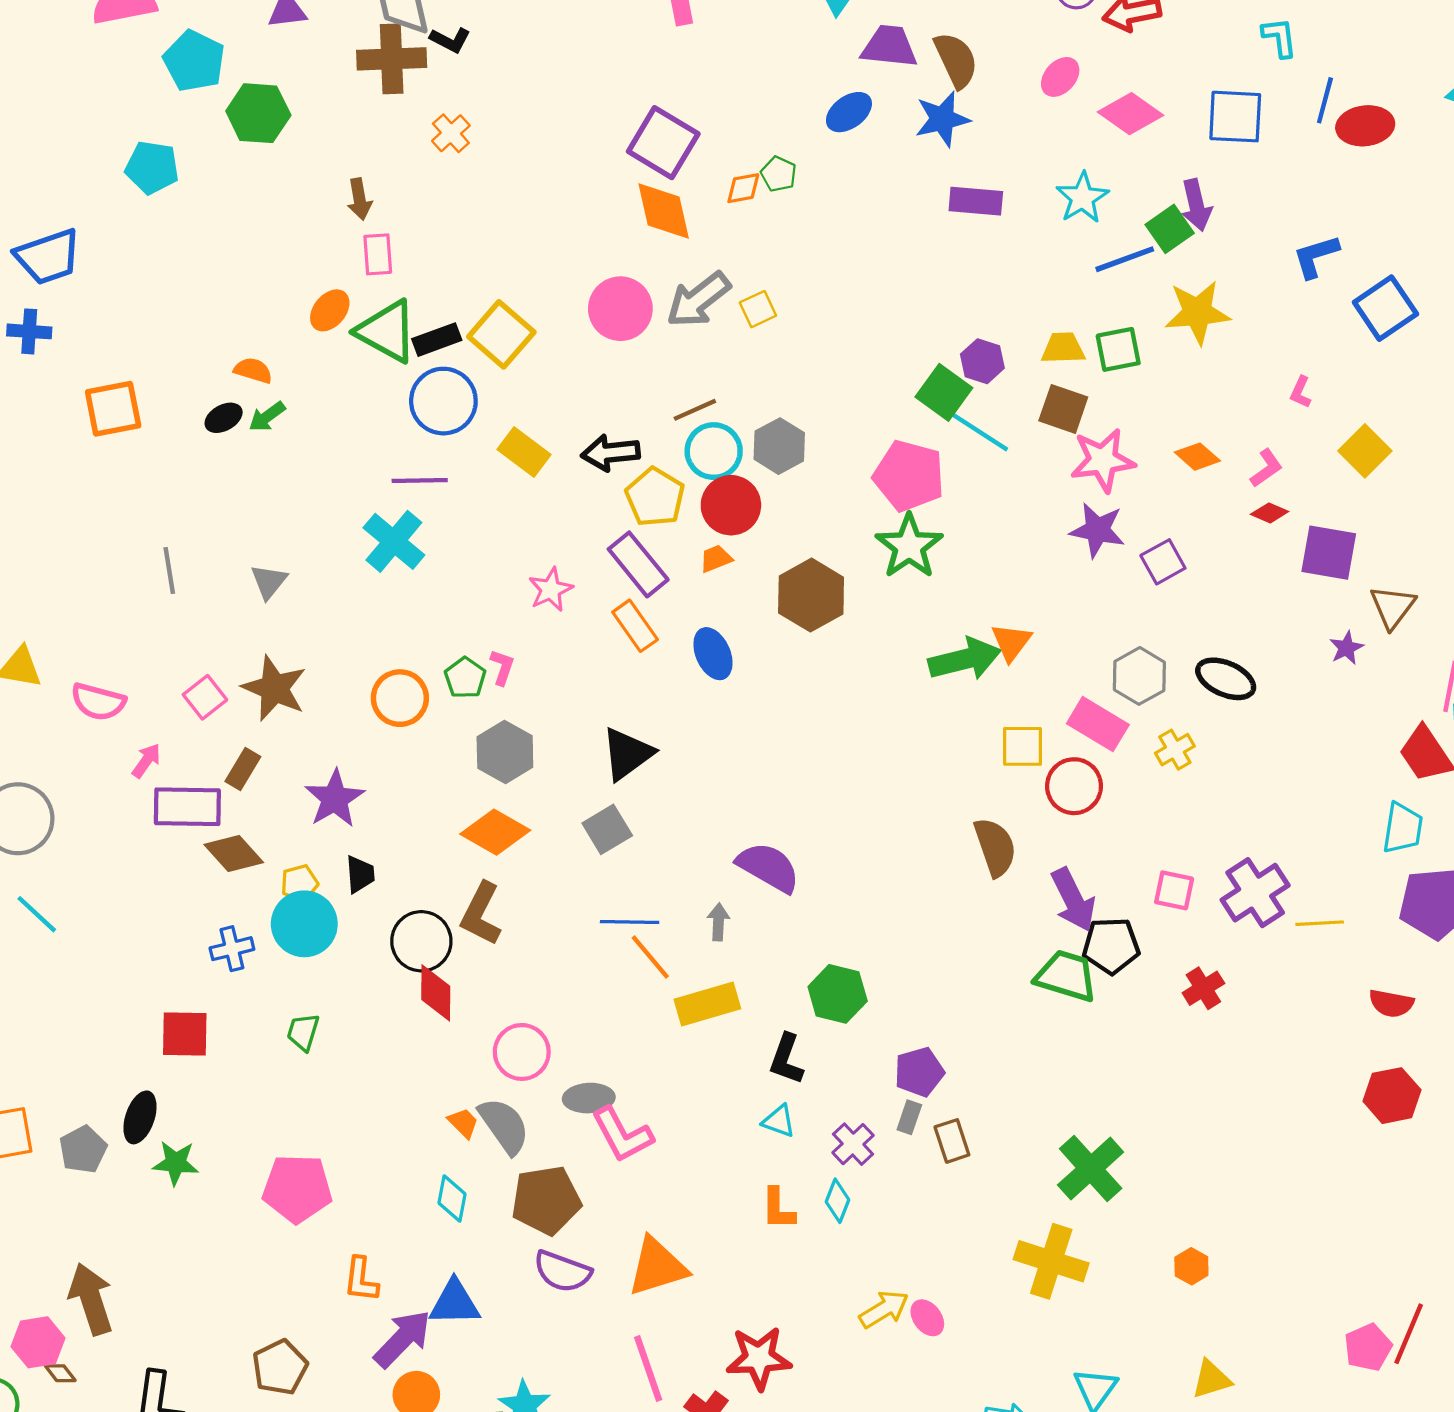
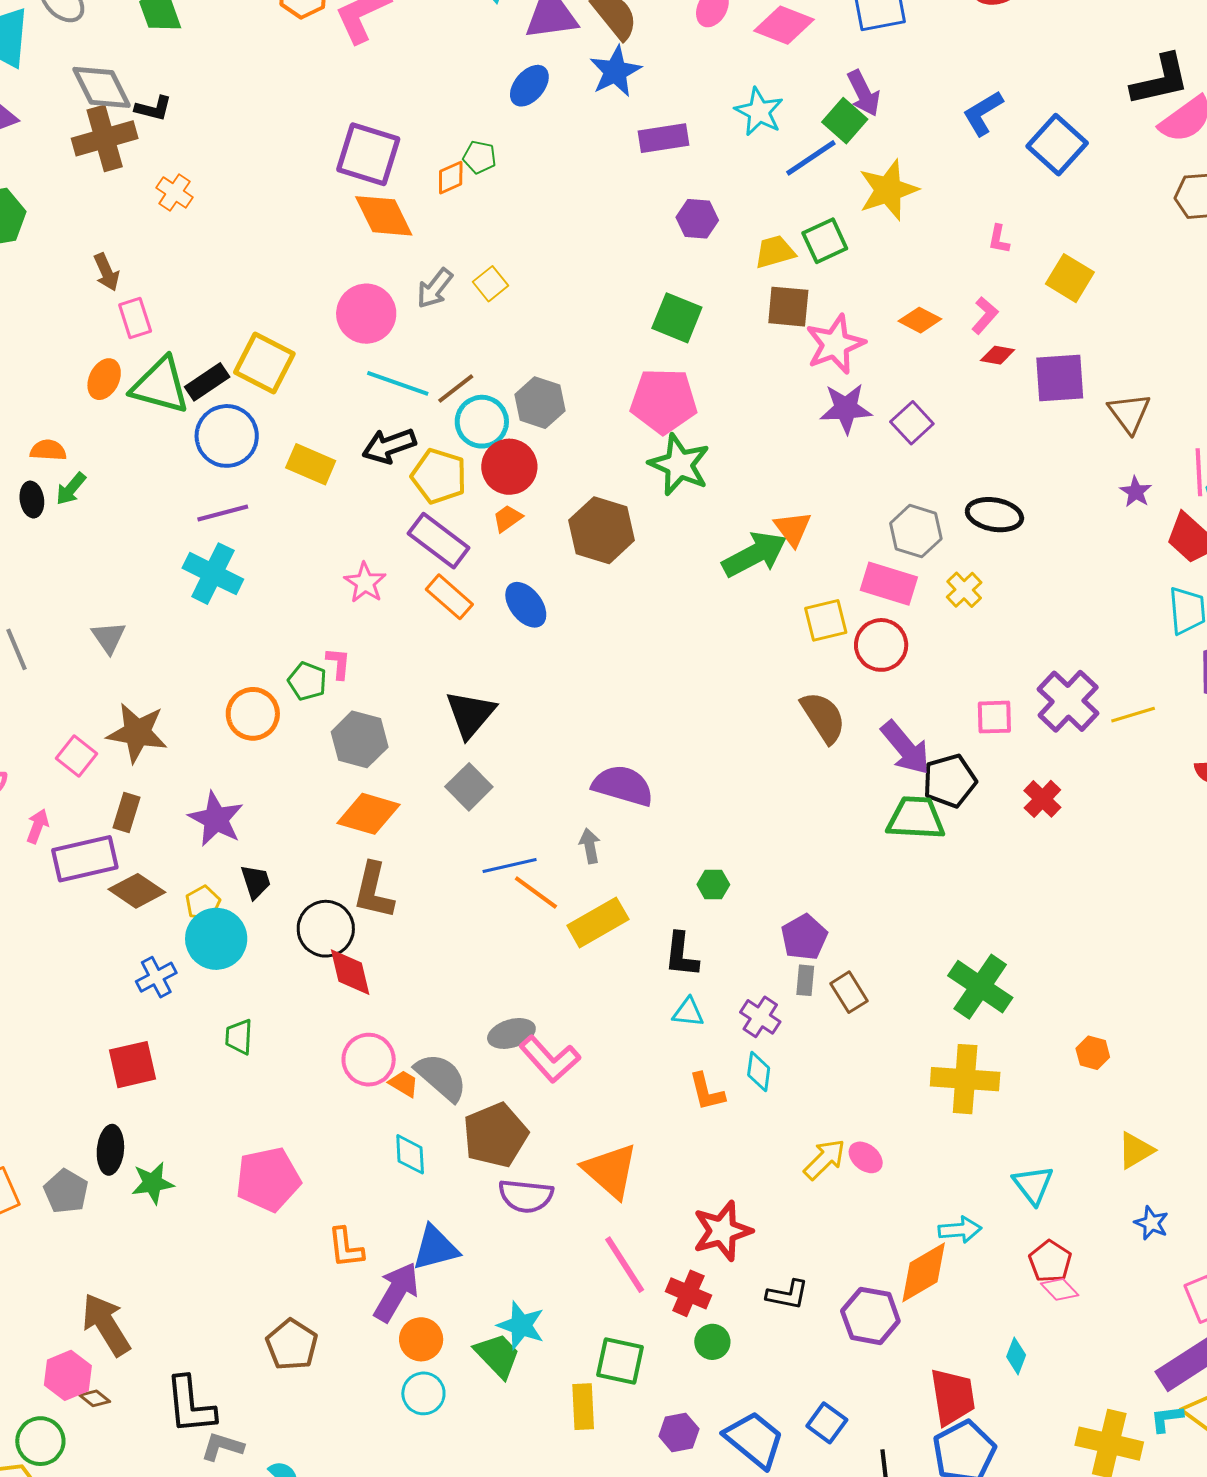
gray arrow: (698, 300) -> (435, 288), size x0.7
purple hexagon: (982, 361) -> (697, 219), moved
black ellipse: (224, 418) -> (32, 500), turned -56
cyan line: (978, 431) -> (398, 383), moved
purple star: (1346, 648) -> (1136, 492), moved
green hexagon: (838, 994) -> (713, 885), size x0.6
pink circle: (522, 1052) -> (369, 1060), moved
orange triangle: (657, 1267) -> (610, 1171), turned -48

